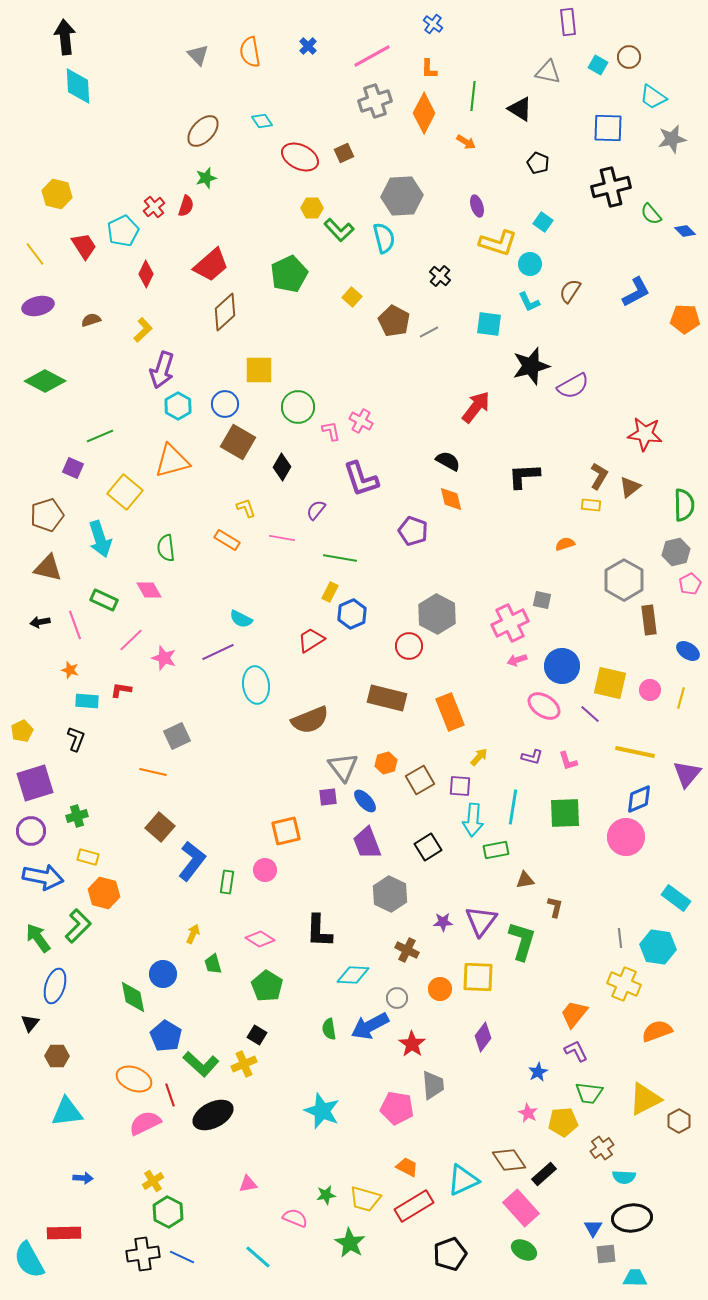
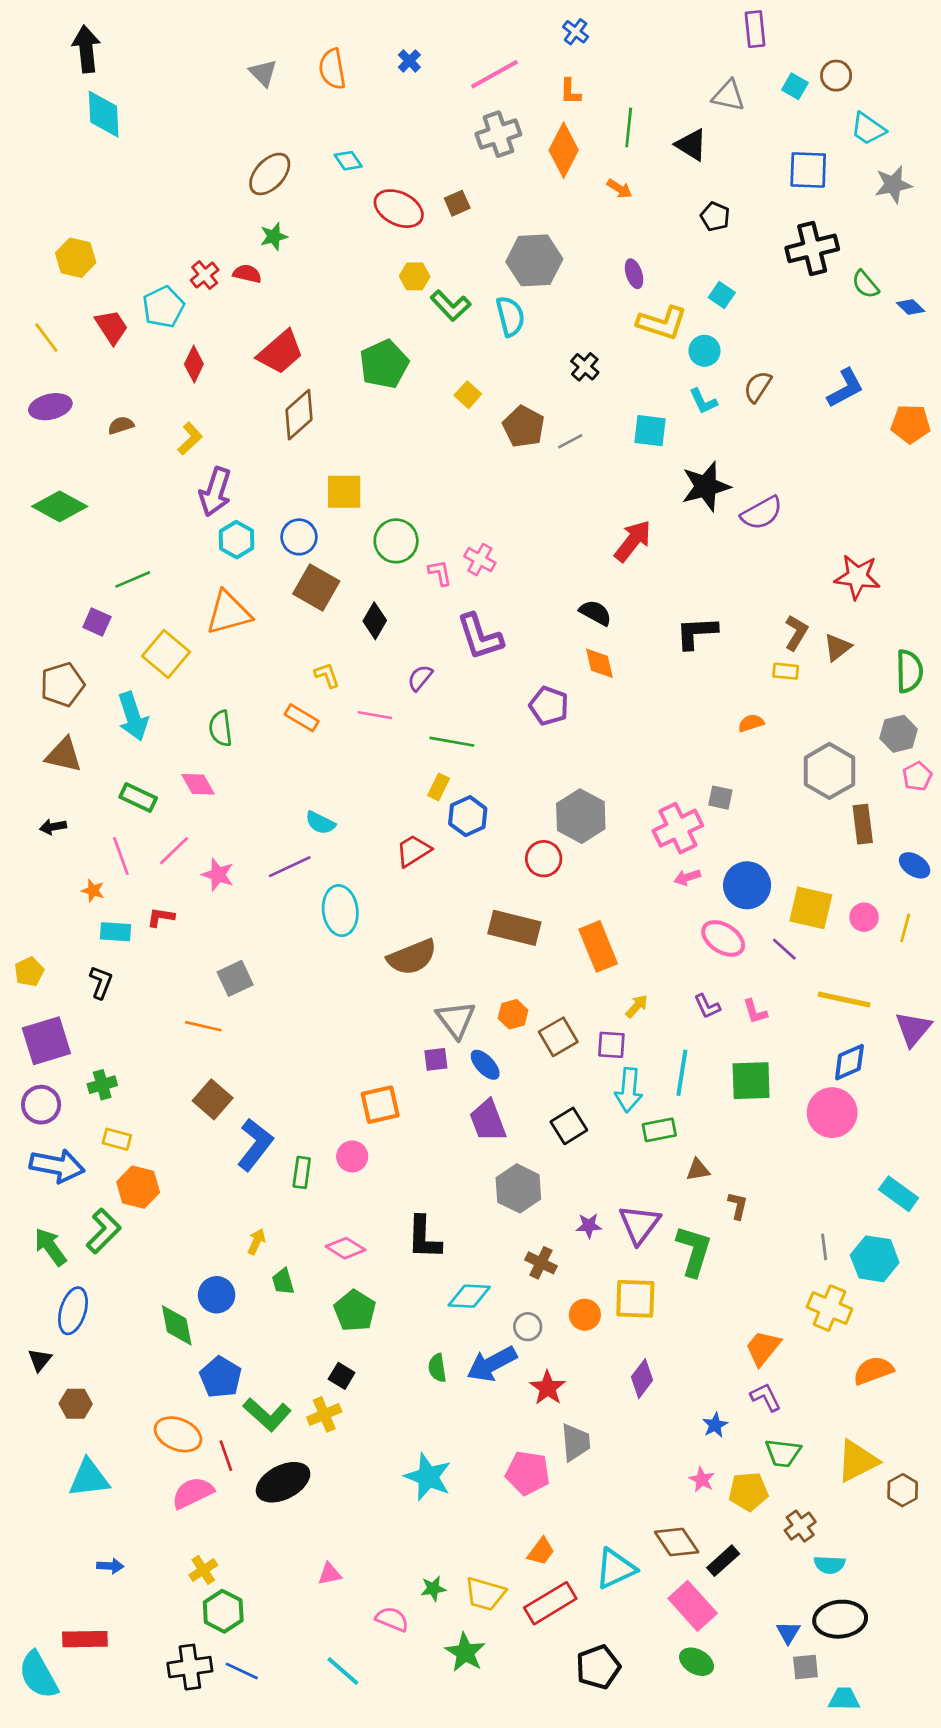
red semicircle: (186, 206) -> (247, 274), turned -95
pink line: (75, 625) -> (121, 856), moved
purple L-shape: (532, 757) -> (707, 1006), turned 50
orange trapezoid: (407, 1167) -> (541, 1551), turned 100

